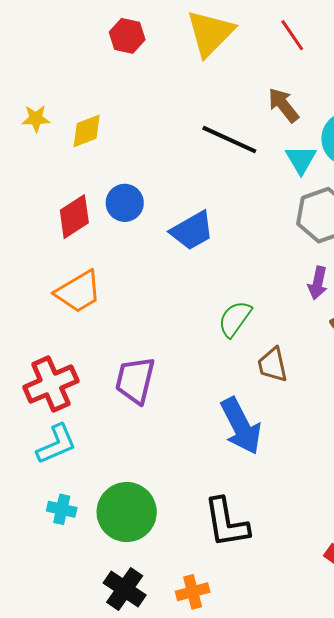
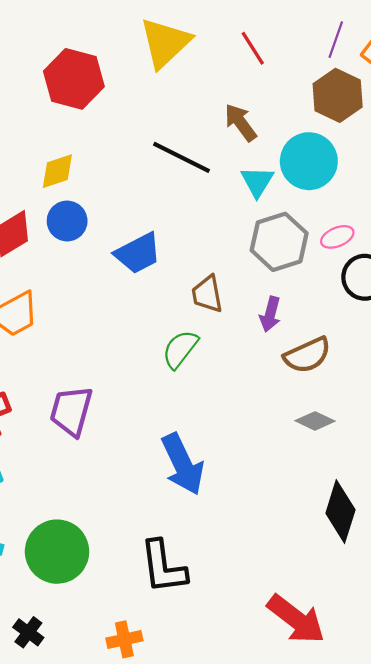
red hexagon: (127, 36) -> (74, 79), moved, size x1.6
yellow diamond: (87, 131) -> (57, 171), moved
brown trapezoid: (273, 365) -> (207, 294), moved
black cross: (125, 589) -> (28, 632), moved, size x0.7

